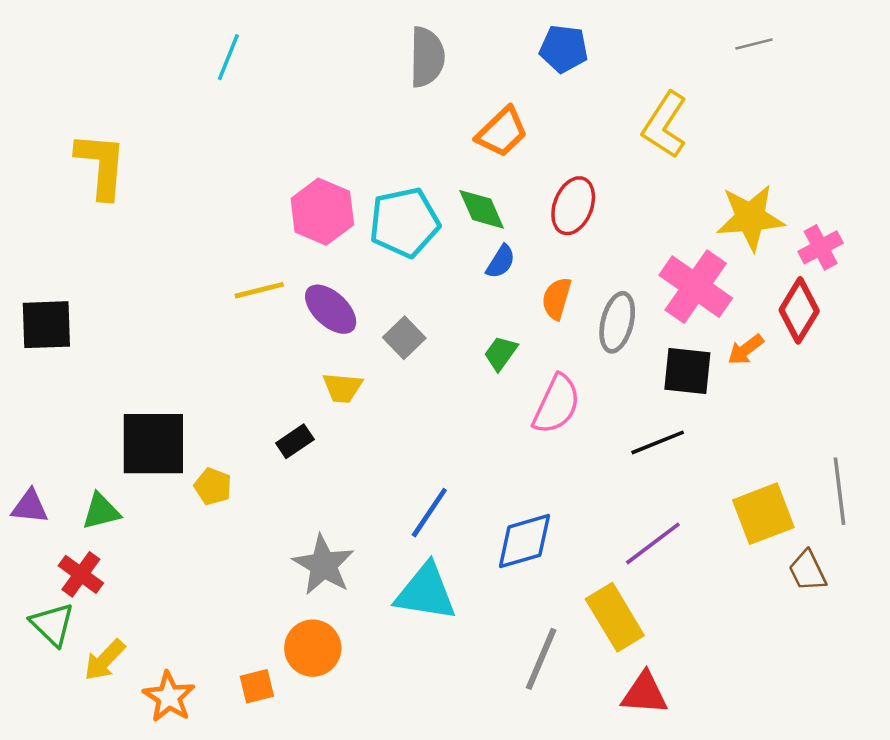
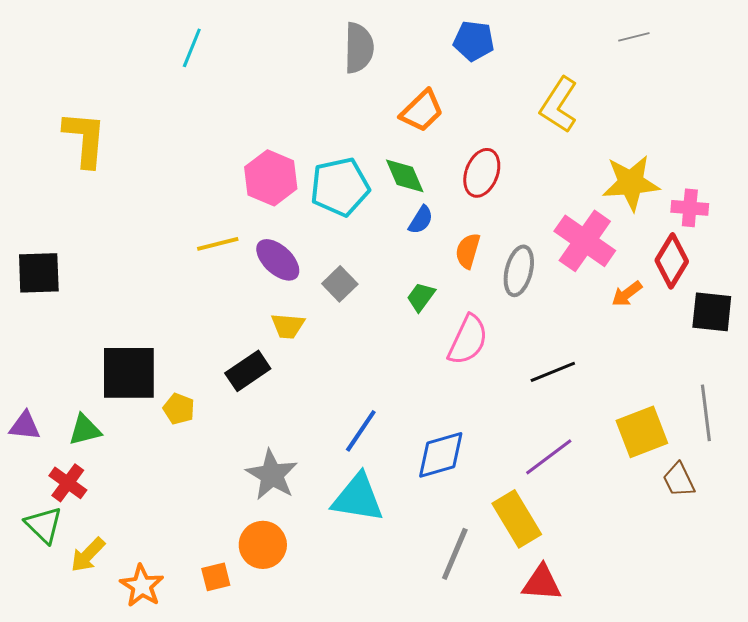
pink cross: (821, 247) -> (690, 208), turned 33
black square: (687, 371) -> (712, 312), moved
black rectangle: (295, 441) -> (248, 371), size x1.4

